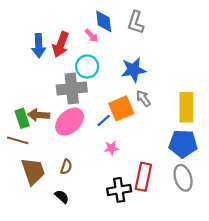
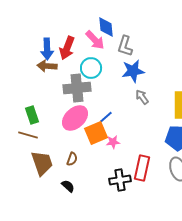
gray L-shape: (136, 22) -> (125, 46), moved
pink arrow: (92, 36) -> (95, 40), size x1.5
orange square: (121, 108) -> (96, 133), moved
brown arrow: (39, 115) -> (47, 66), moved

